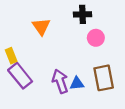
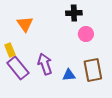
orange triangle: (41, 27) -> (25, 24), moved
purple arrow: (60, 81) -> (45, 64), moved

